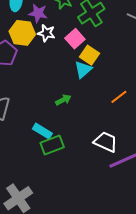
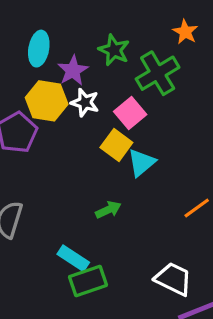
purple star: (38, 13) -> (73, 71), turned 30
yellow square: (89, 55) -> (116, 145), moved

